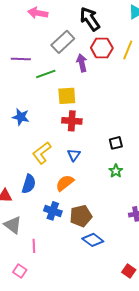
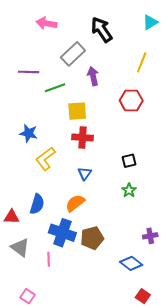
red hexagon: (102, 48) -> (131, 100), moved
yellow L-shape: (42, 153) -> (45, 159), moved
blue cross: (53, 211) -> (62, 233), size x1.4
blue diamond: (93, 240) -> (131, 263), moved
pink line: (34, 246) -> (49, 259), moved

